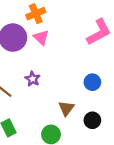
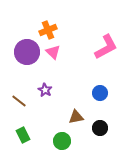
brown triangle: (66, 108) -> (76, 117), turned 42

